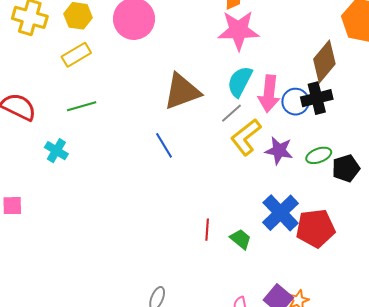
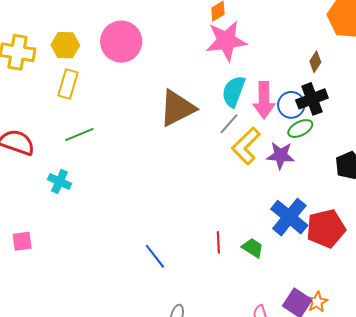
yellow rectangle: (76, 55) -> (68, 84), turned -36
brown diamond: (324, 62) -> (315, 62), size x0.5
blue line: (164, 145) -> (155, 256), moved
green ellipse: (319, 155) -> (300, 129), moved

